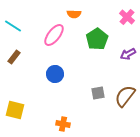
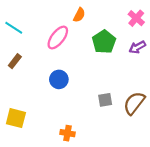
orange semicircle: (74, 14) -> (79, 15), turned -64
purple arrow: (128, 54) -> (137, 47), moved

